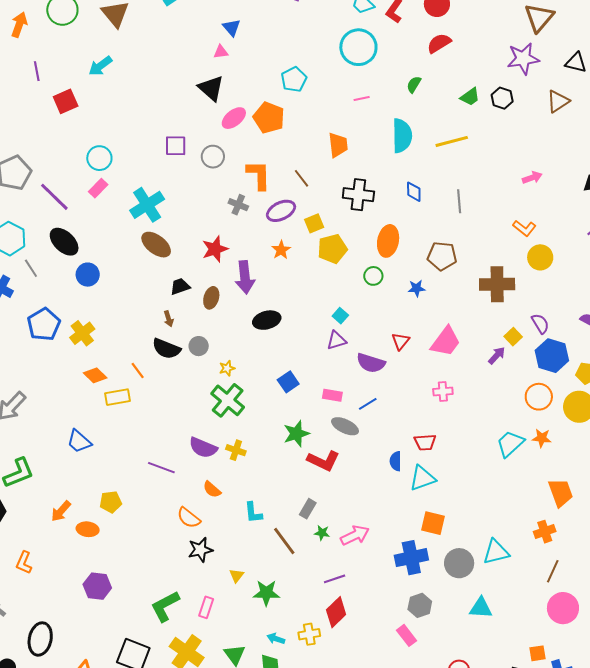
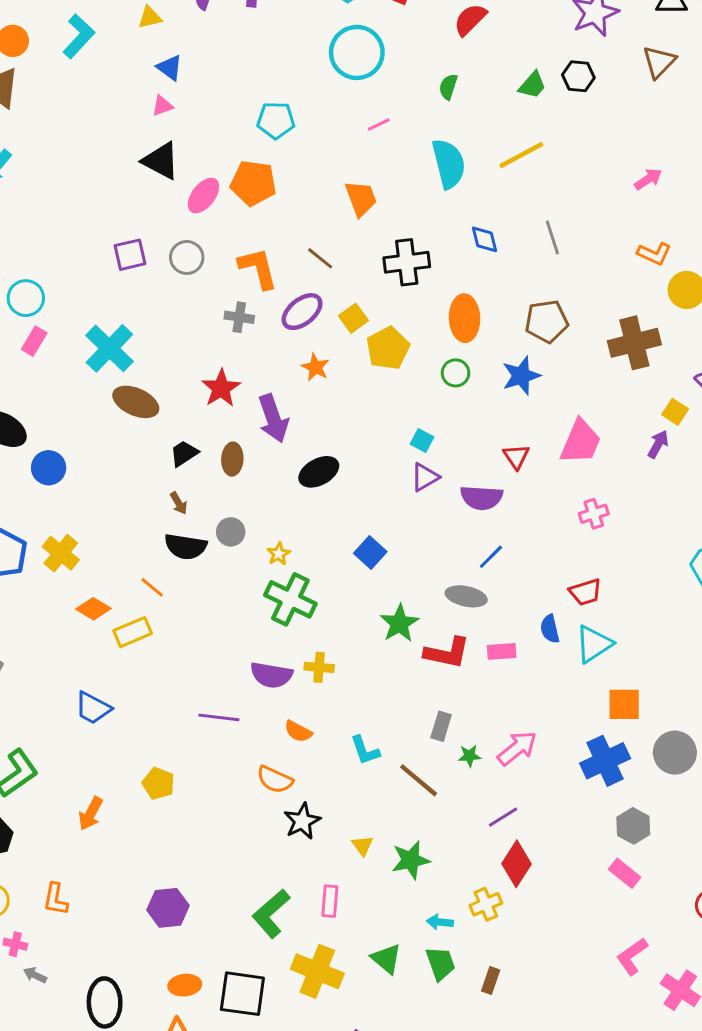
cyan pentagon: (294, 79) -> (276, 120), turned -30
blue star: (417, 288) -> (521, 376), size x1.5
pink rectangle: (332, 395) -> (502, 651), moved
yellow pentagon: (111, 502) -> (158, 783), turned -30
orange ellipse: (88, 529) -> (185, 985), moved

